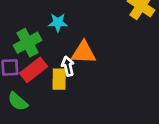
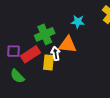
cyan star: (58, 23) -> (78, 22), moved
green cross: (28, 43) -> (45, 34), moved

